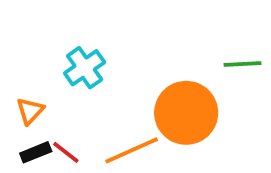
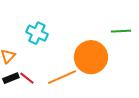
cyan cross: (85, 68) -> (37, 33), turned -30

